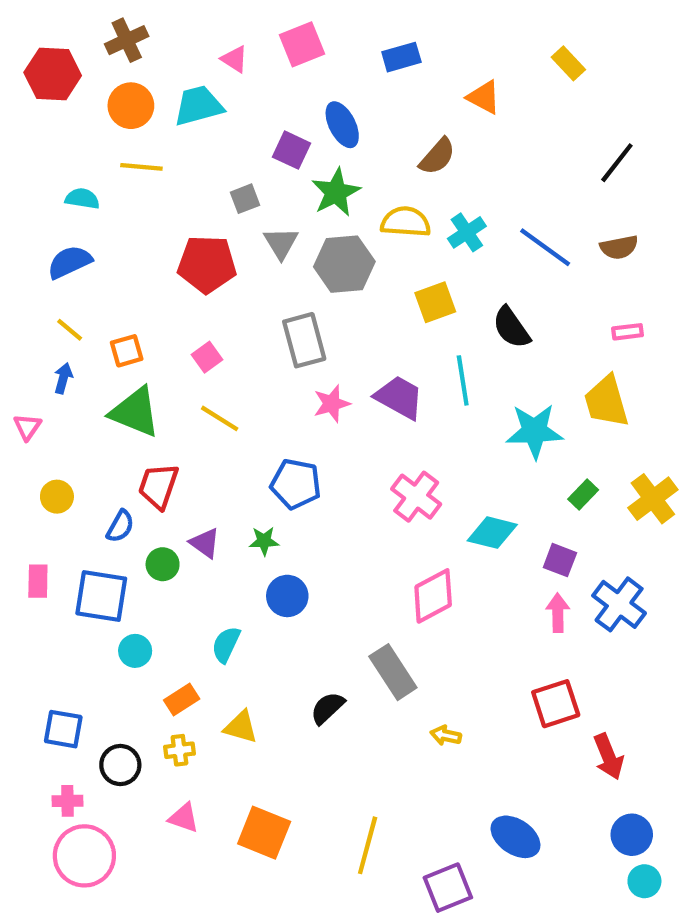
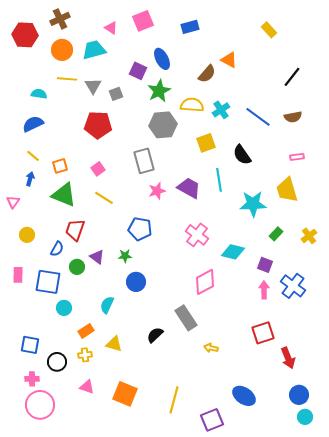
orange triangle: (484, 97) -> (229, 60), moved
gray triangle: (281, 243) -> (93, 86), moved
yellow cross: (653, 499) -> (309, 236), size x0.7

